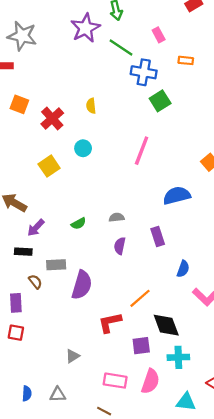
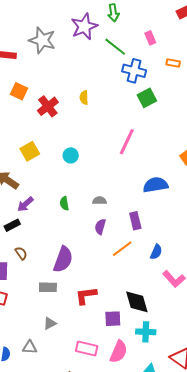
gray star: (22, 36) -> (42, 40), moved
cyan circle: (83, 148) -> (71, 155), moved
yellow square: (49, 166) -> (30, 151), moved
green semicircle: (79, 223) -> (64, 203), turned 104
black rectangle: (23, 252) -> (12, 225), turned -35
gray rectangle: (56, 265) -> (48, 287), moved
orange line: (140, 298) -> (122, 249), moved
gray triangle: (58, 395) -> (30, 347), moved

